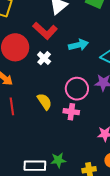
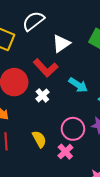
cyan arrow: (78, 45) -> (78, 85), turned 42
pink cross: (71, 112) -> (65, 152), turned 35

